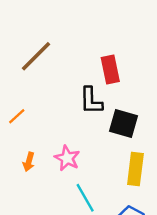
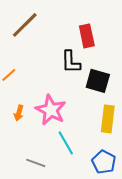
pink star: (67, 158) -> (51, 110), size x1.4

